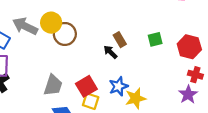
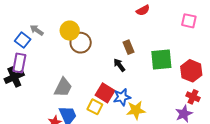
gray arrow: (25, 26) -> (37, 30), moved, size x0.6
green square: (155, 39) -> (161, 59), size x1.6
brown rectangle: (120, 40) -> (129, 47), moved
red square: (86, 86) -> (105, 93), moved, turned -36

